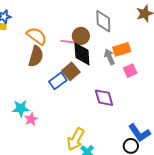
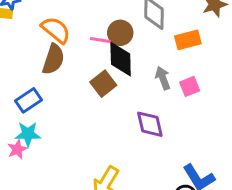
orange rectangle: (122, 49) -> (188, 40), moved
gray arrow: (109, 57) -> (163, 78), moved
blue rectangle: (58, 81) -> (28, 100), moved
pink star: (31, 119) -> (17, 149), moved

